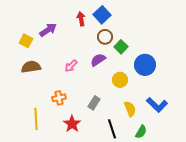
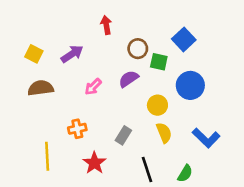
blue square: (102, 15) -> (184, 39), moved
purple arrow: (48, 30) -> (72, 54), moved
green square: (121, 47) -> (159, 62), turned -32
yellow semicircle: (130, 109) -> (164, 133), moved

